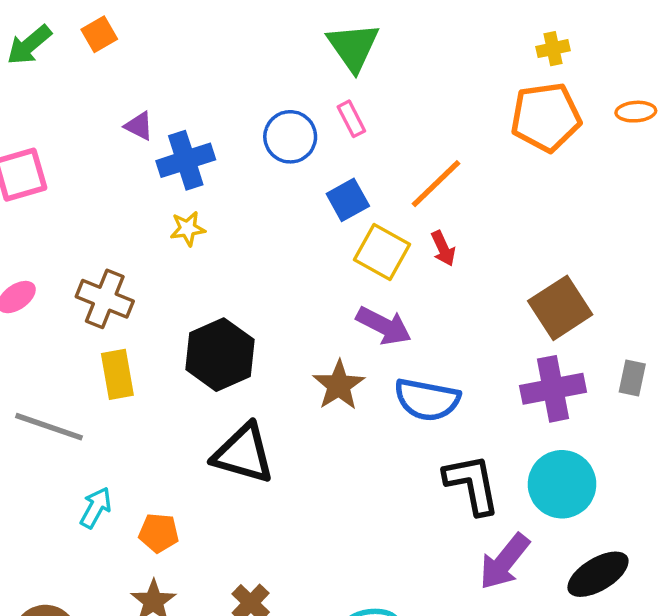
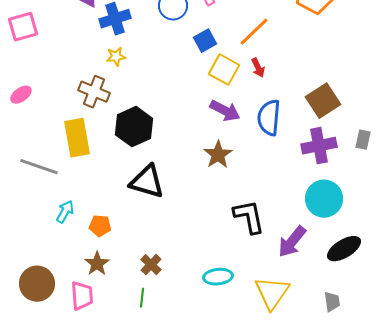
brown cross: (105, 299) -> (94, 92), moved
yellow rectangle: (117, 374) -> (77, 138), size x1.4
brown star: (339, 385) -> (218, 155), moved
blue semicircle: (427, 400) -> (269, 118), moved, turned 84
black L-shape: (472, 484) -> (249, 217), moved

